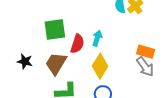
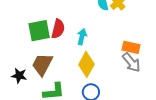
red semicircle: (77, 44) -> (58, 29), moved
black star: (25, 61) -> (19, 76), moved

